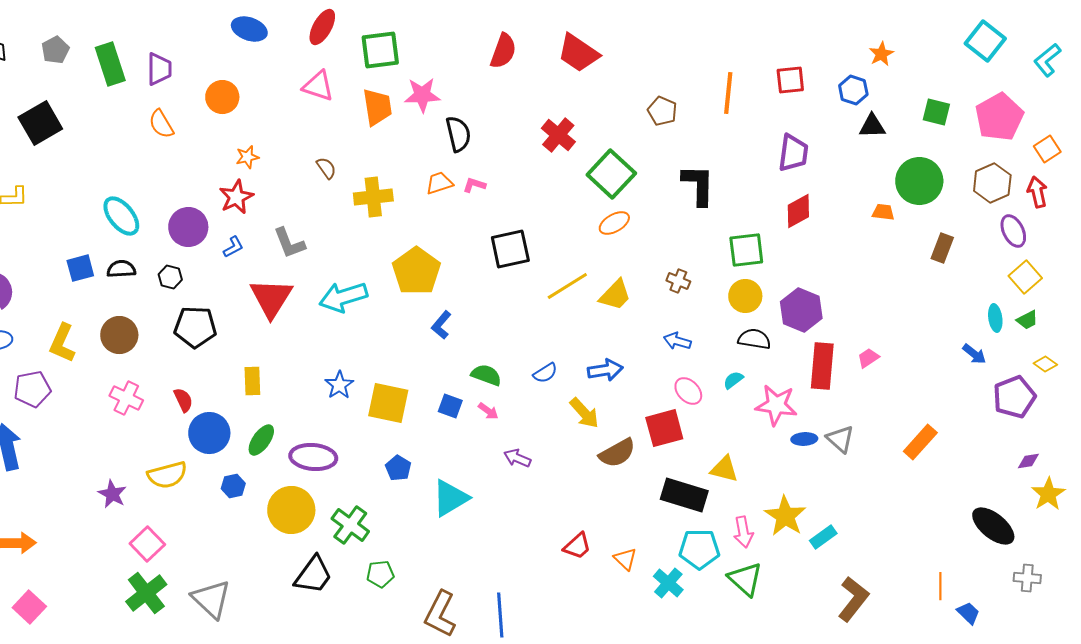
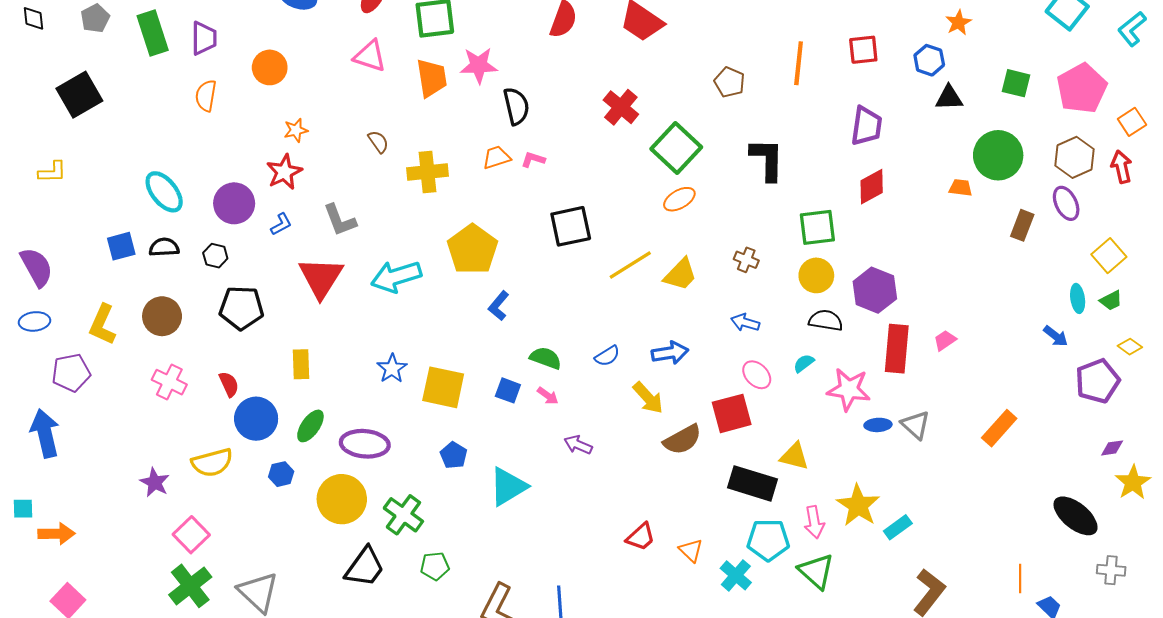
orange semicircle: (161, 124) -> (206, 96), turned 40
purple ellipse: (1013, 231) -> (1066, 203), moved

